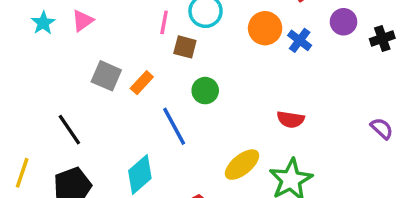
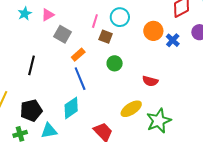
gray square: (106, 76) -> (62, 34), moved
red semicircle: (291, 119) -> (150, 81), moved
blue line: (174, 126) -> (80, 79), moved
black line: (69, 130) -> (32, 65), moved, turned 42

